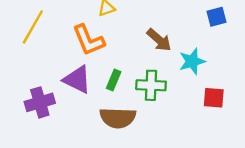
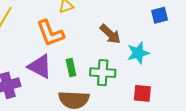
green rectangle: (114, 80) -> (71, 68), turned -36
red square: (214, 98) -> (142, 93), moved

